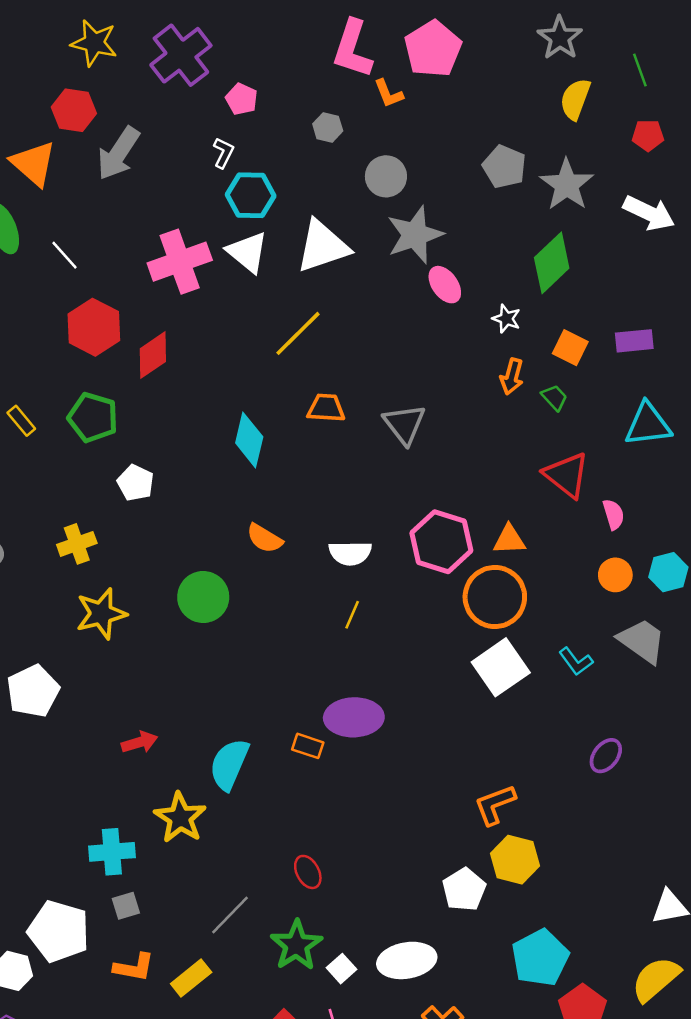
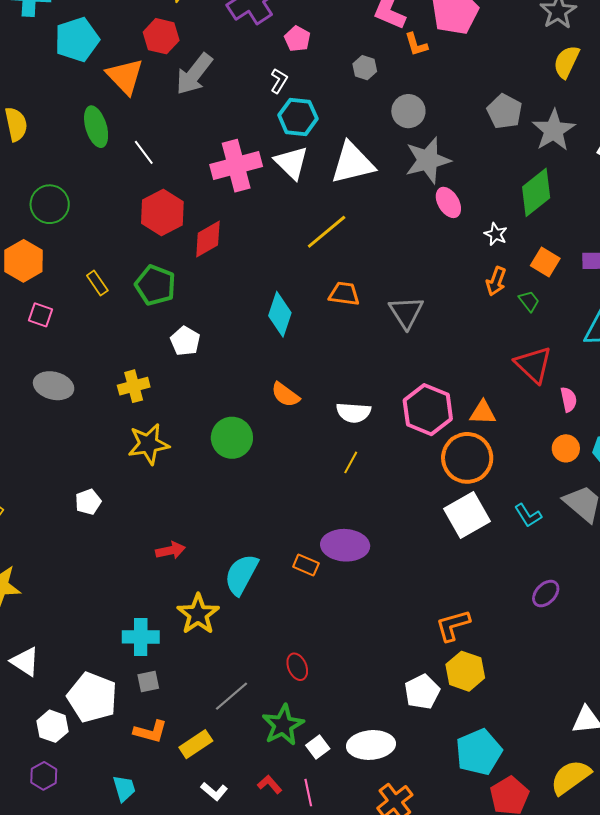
white pentagon: (33, 691) -> (88, 502), size x0.6

